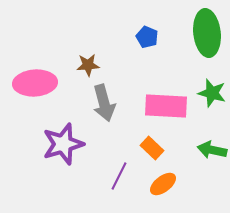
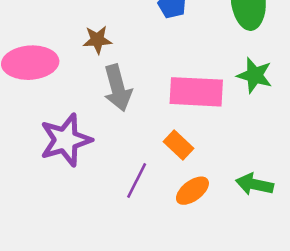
green arrow: (212, 150) -> (255, 184), moved

